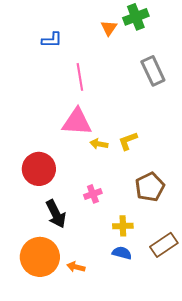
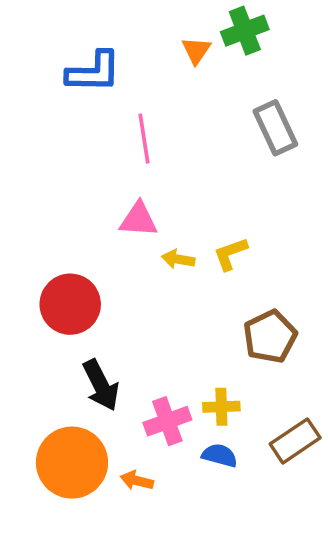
blue L-shape: (52, 40) -> (94, 72), size x1.5
pink triangle: (77, 122) -> (139, 220), size x0.7
pink cross: (93, 194) -> (167, 421), moved, size x1.4

